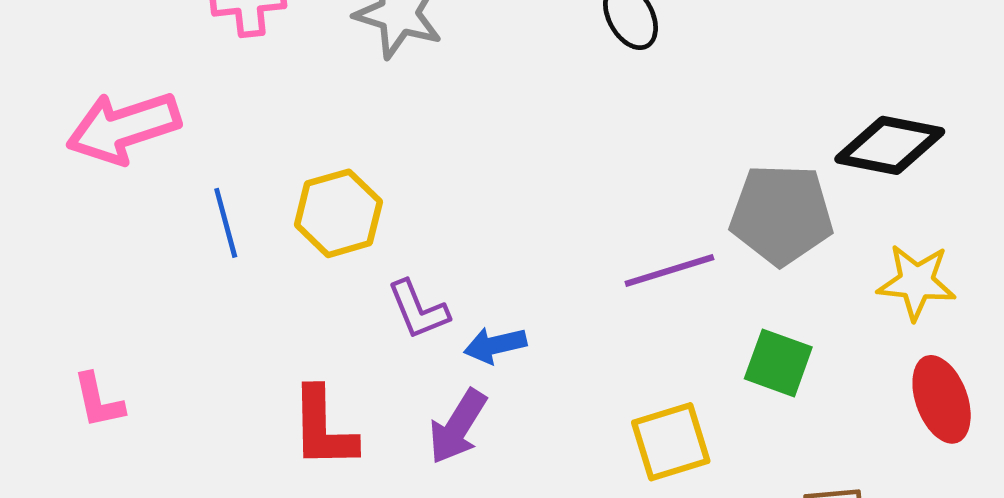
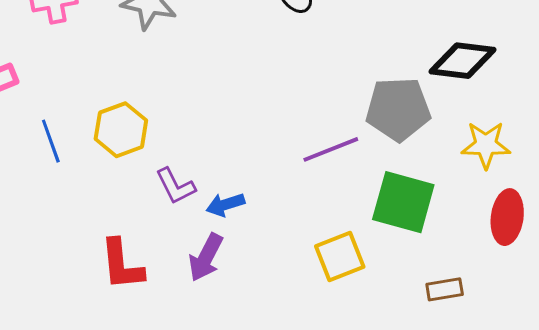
green square: (778, 363) -> (403, 202), size x1.5
red ellipse: (942, 399) -> (507, 217), turned 32

